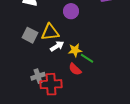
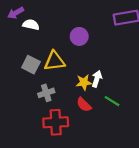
white arrow: (57, 46) -> (97, 79), moved, turned -40
green line: (87, 58) -> (112, 101), moved
gray cross: (38, 76) -> (46, 93), moved

